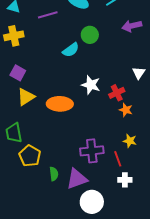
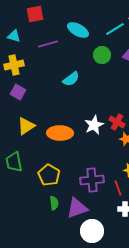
green circle: (90, 35) -> (102, 55), moved
purple square: (18, 73) -> (18, 92), moved
white star: (91, 85) -> (94, 125), moved, turned 30
red cross: (117, 93) -> (117, 122), turned -35
yellow pentagon: (30, 156) -> (49, 175), moved

